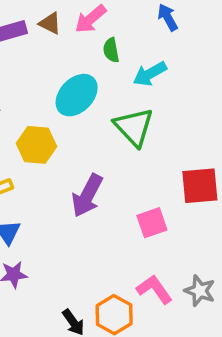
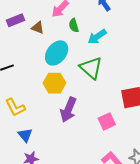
brown triangle: (50, 23) -> (38, 28), moved
yellow hexagon: (36, 145) -> (54, 83), moved

